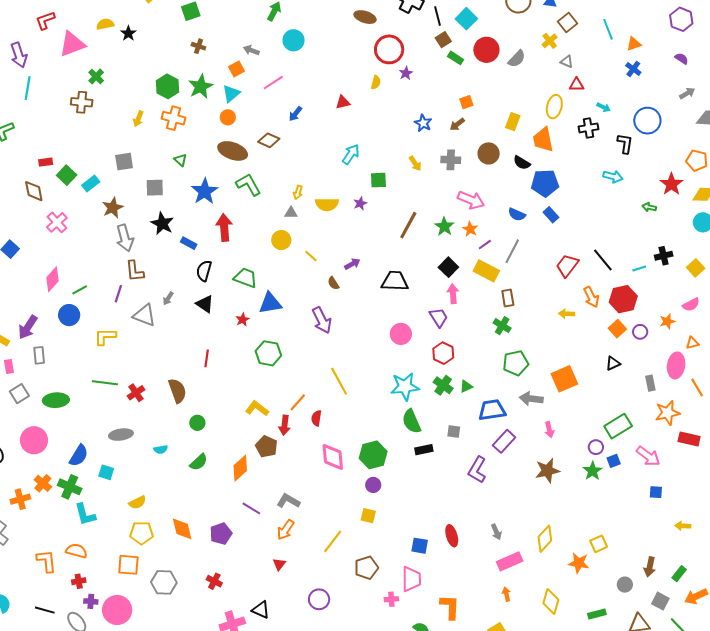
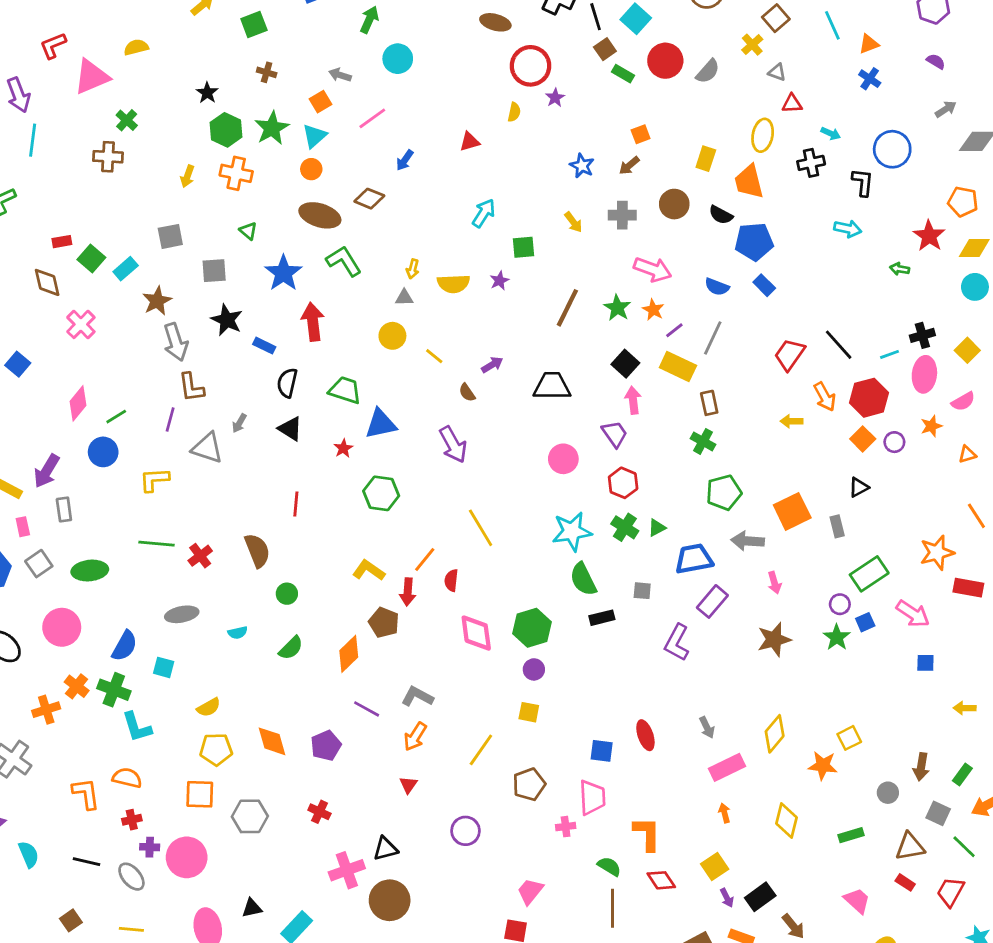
black star: (128, 33) -> (207, 93), moved
pink ellipse: (676, 365) -> (924, 374), moved
gray rectangle: (650, 383) -> (837, 526), moved
black triangle: (261, 610) -> (385, 849), turned -36

